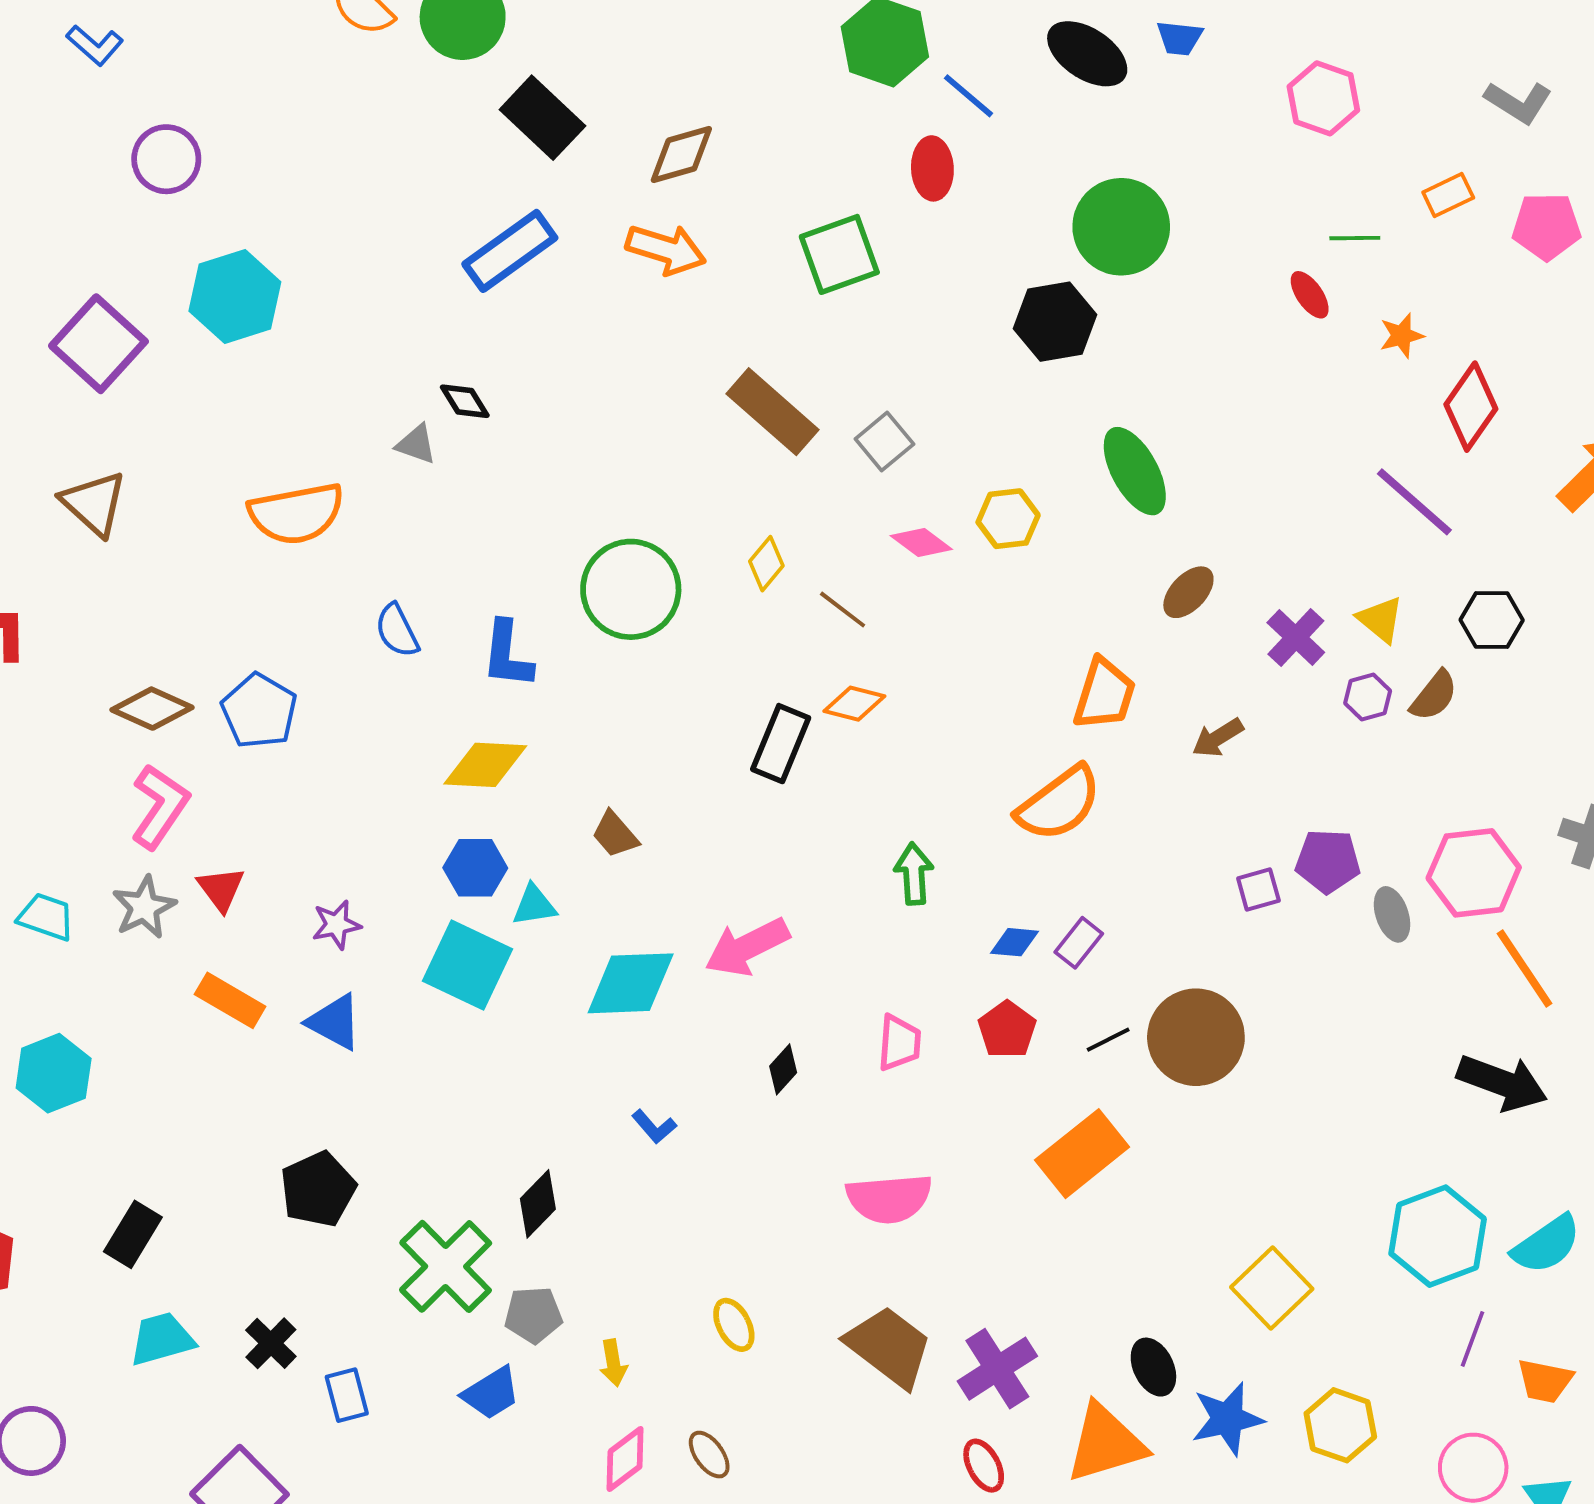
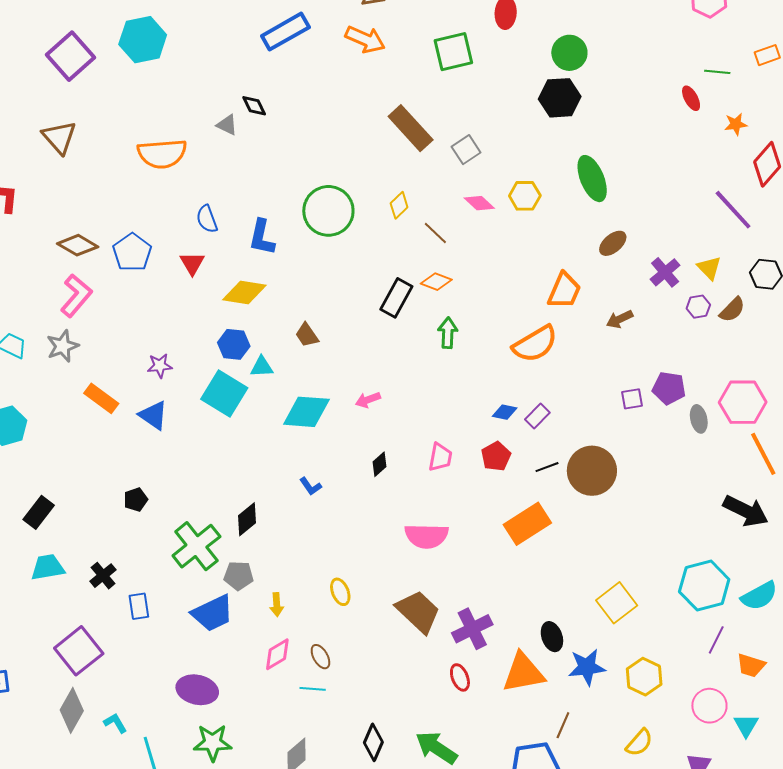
green circle: (1121, 227) -> (569, 53), moved, size x0.7
green arrow: (914, 874) -> (448, 333), moved
red triangle: (221, 889) -> (192, 263), moved
pink arrow: (747, 947) -> (368, 400), size x0.6
black pentagon: (318, 1189) -> (136, 500), size x0.6
blue trapezoid: (491, 1393) -> (213, 613), size x1.4

